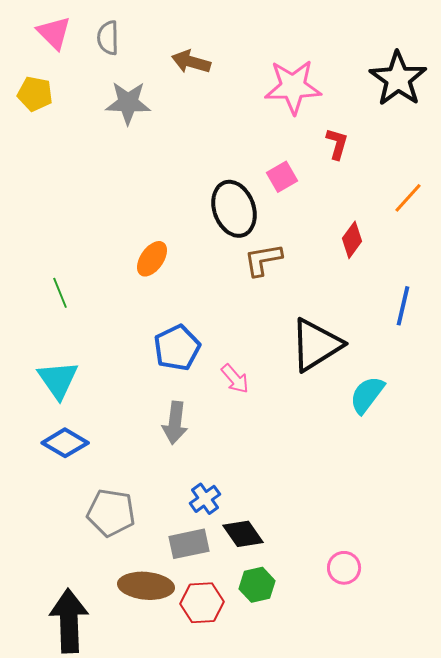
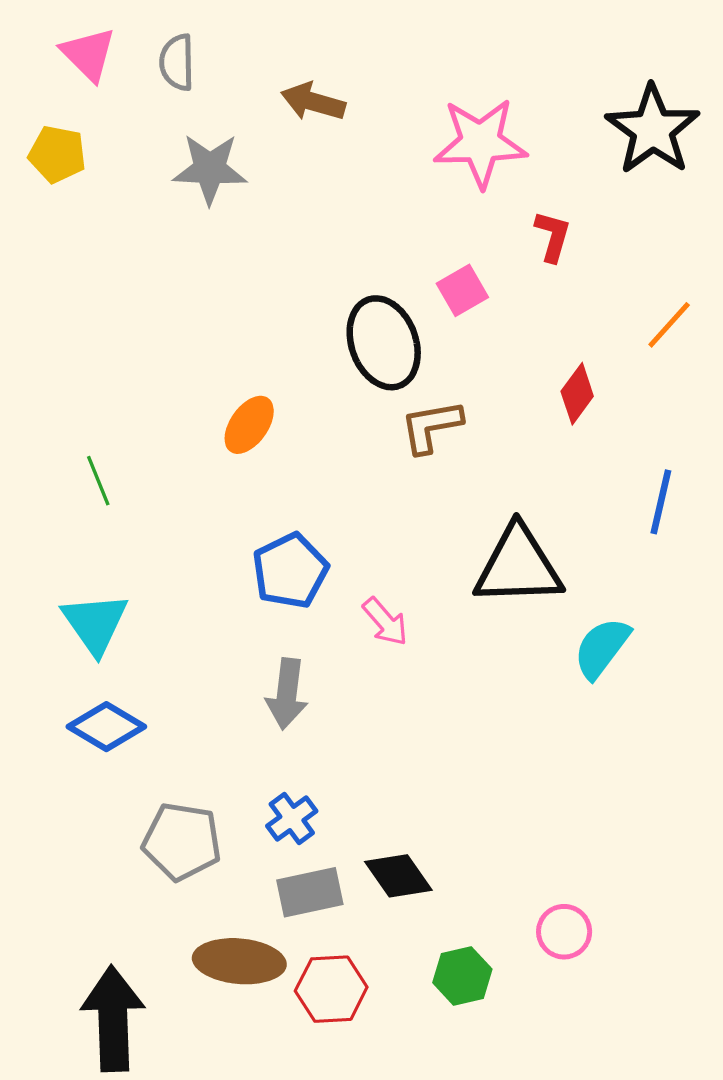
black triangle: (316, 345) -> (518, 566), turned 30
blue cross: (205, 499) -> (292, 819), moved
green hexagon: (257, 585) -> (462, 976), moved

